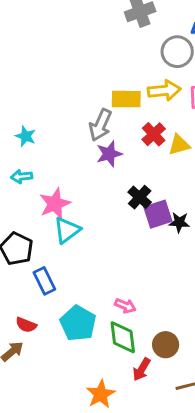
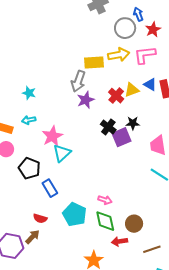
red cross: (154, 134) -> (116, 96), moved
black star: (179, 222) -> (133, 123), moved
red arrow: (141, 369) -> (119, 241), turned 56

